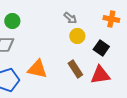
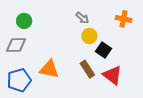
black square: (101, 48) -> (103, 50), moved
red triangle: (100, 75) -> (112, 75), turned 45

